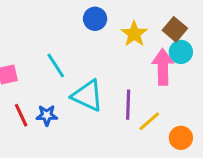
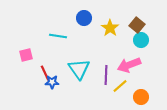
cyan line: (56, 65) -> (58, 36), moved, turned -48
pink arrow: (163, 67) -> (129, 65), moved, turned -110
cyan triangle: (87, 96) -> (79, 69), turned 30
red line: (21, 115) -> (45, 73), moved

